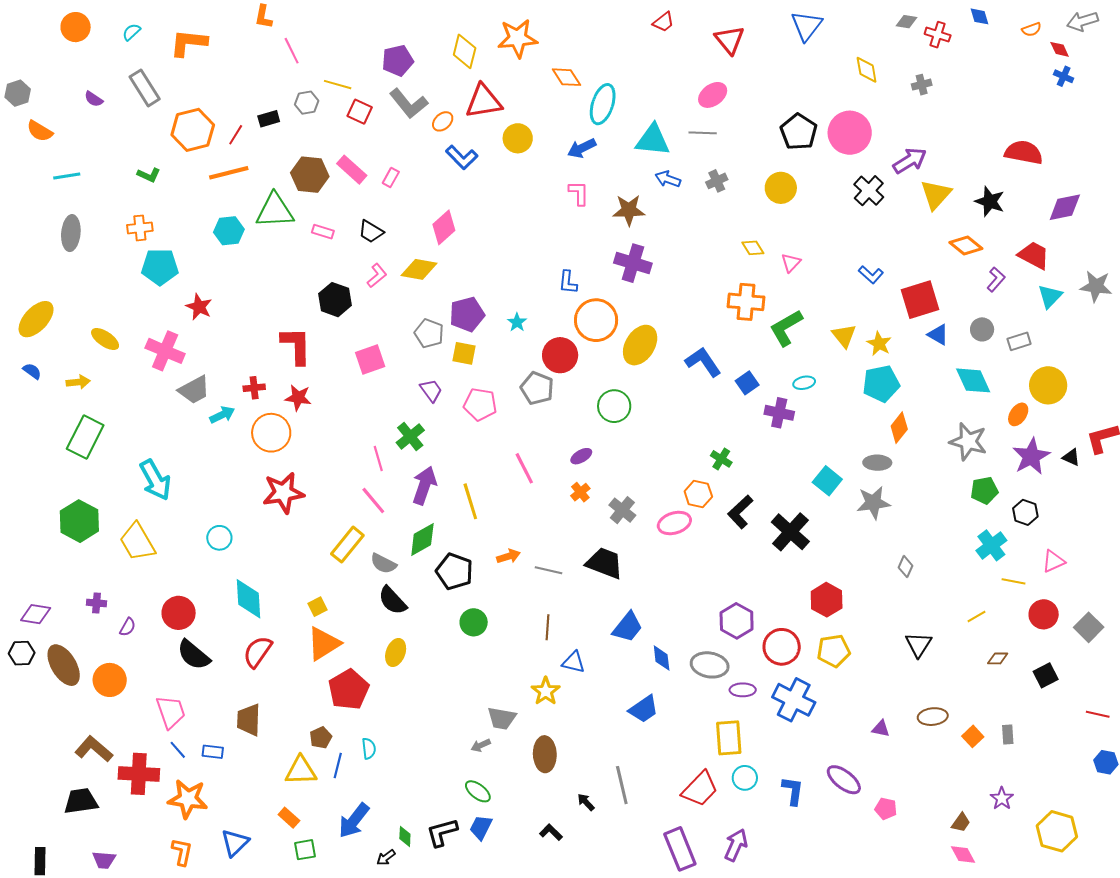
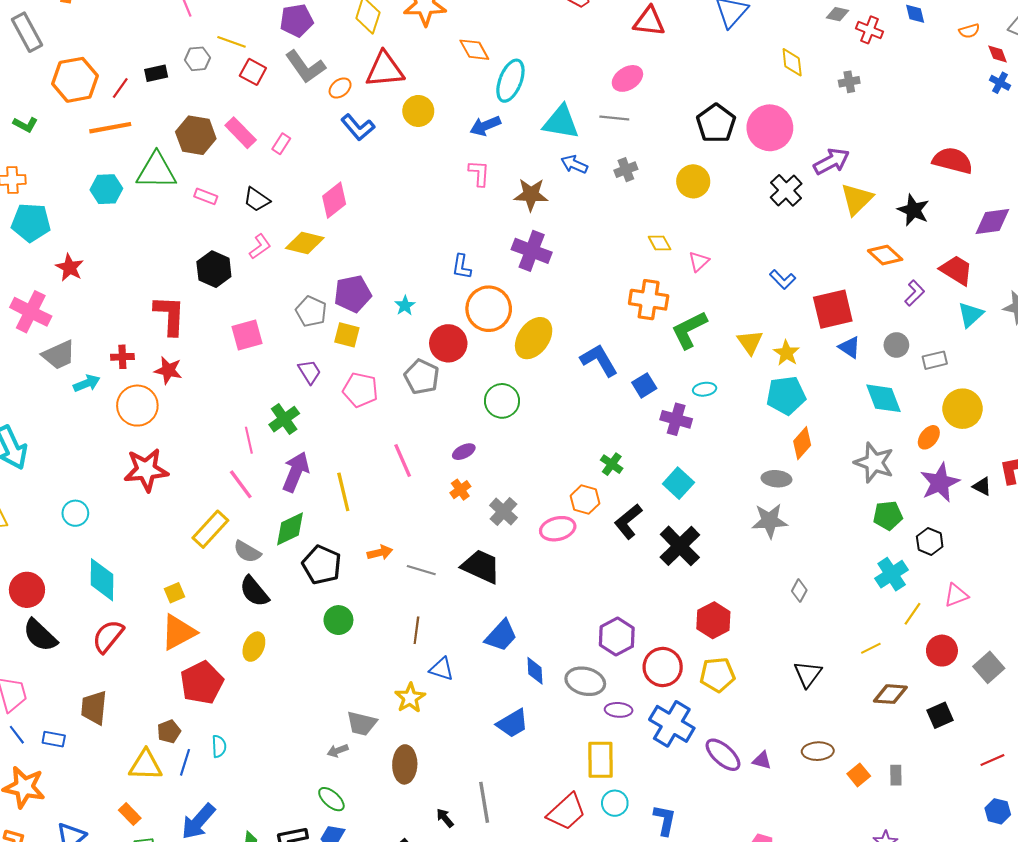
red triangle: (730, 40) -> (649, 21), turned -48
cyan square: (827, 481) -> (678, 483), moved
yellow line: (1013, 581) -> (912, 614), turned -70
brown diamond: (998, 658) -> (890, 694), size x1.5
red line: (1098, 714) -> (992, 760), turned -40
purple ellipse: (844, 780) -> (723, 755), moved

